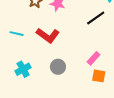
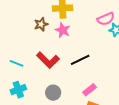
black line: (96, 18) -> (80, 60), moved
cyan line: (17, 34) -> (17, 63), moved

